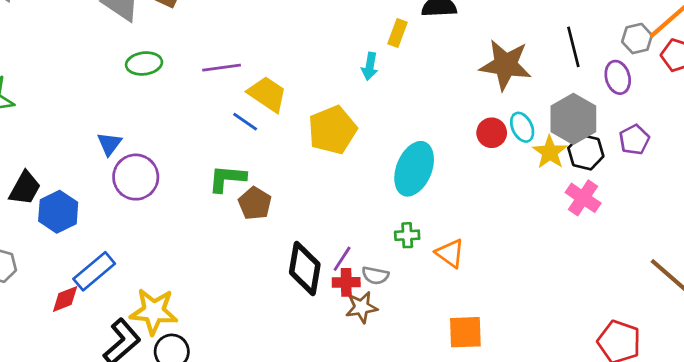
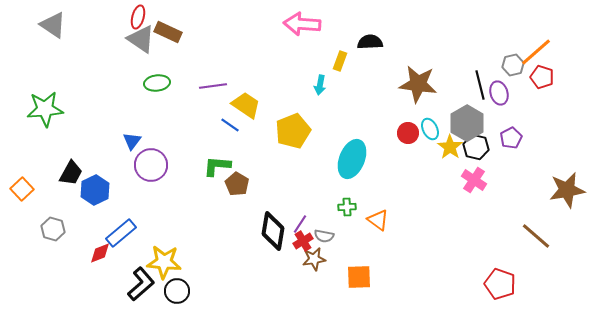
black line: (573, 47) -> (480, 85), moved
red cross: (346, 282) -> (303, 241), turned -30
orange square: (465, 332) -> (359, 277), moved

